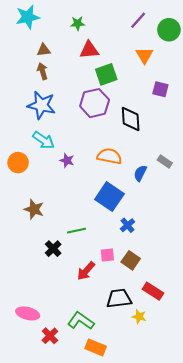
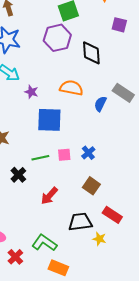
gray rectangle: (165, 162) -> (123, 93), size x1.5
blue square: (109, 197) -> (49, 120), moved, turned -32
pink square: (107, 255) -> (64, 155), moved

